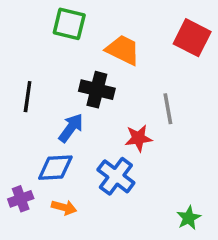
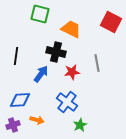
red star: (138, 138) -> (72, 72), moved
blue diamond: (55, 168) -> (20, 100), moved
purple cross: (21, 199) -> (13, 125), moved
green star: (189, 218) -> (80, 125), moved

